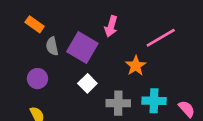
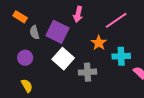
white square: (87, 83) -> (63, 59), size x1.5
cyan cross: (154, 101) -> (121, 56), moved

